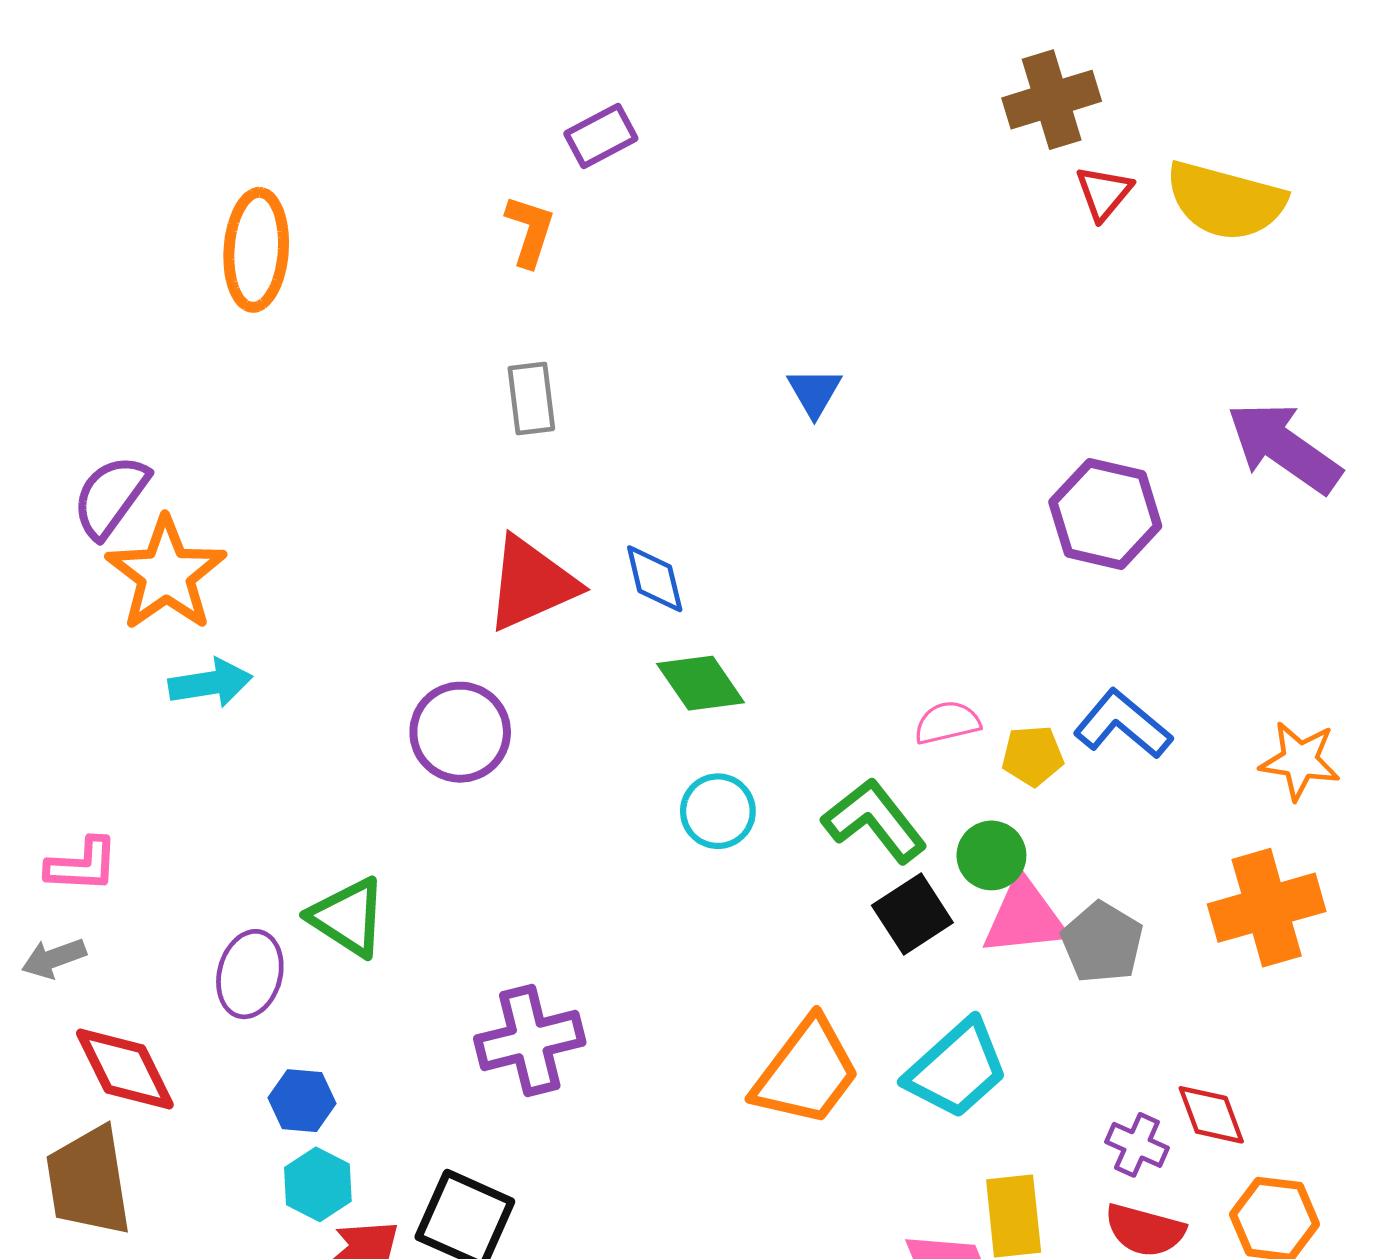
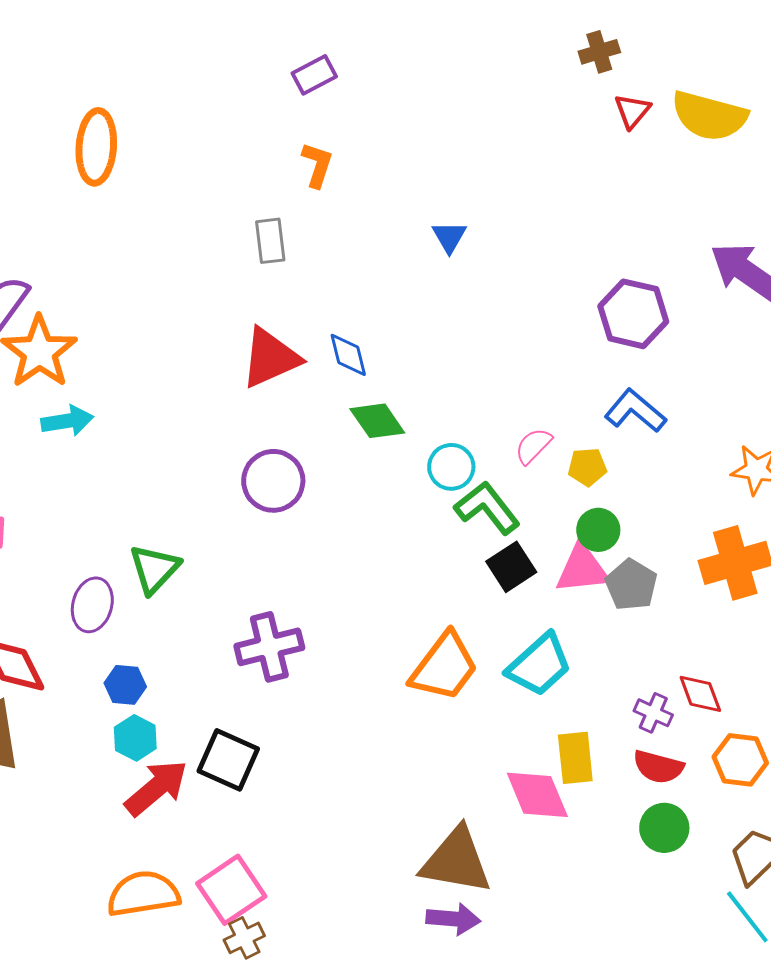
brown cross: (1052, 100) -> (599, 52), size x0.7
orange L-shape: (530, 231) -> (317, 165), moved
pink semicircle: (947, 723) -> (533, 446), turned -33
blue L-shape: (1123, 724) -> (635, 411), moved
purple circle: (460, 732) -> (273, 481), moved
cyan circle: (718, 811) -> (451, 467), moved
green circle: (991, 855) -> (598, 530), moved
green triangle: (348, 917) -> (154, 569), turned 40

